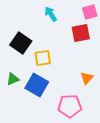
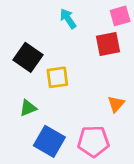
green triangle: (13, 79) -> (28, 108), moved
blue square: (37, 85) -> (49, 141), moved

